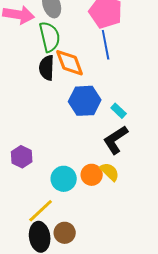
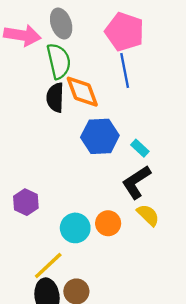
yellow semicircle: (110, 172) -> (148, 215), moved

